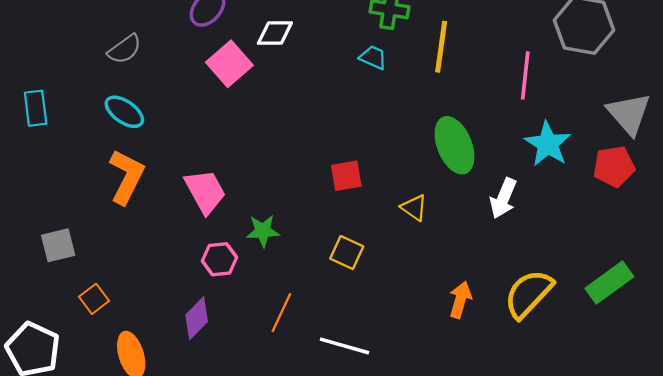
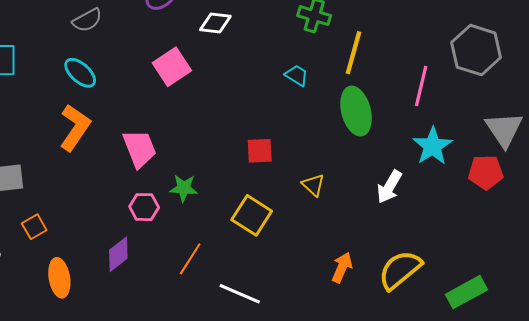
cyan trapezoid: (373, 57) -> (297, 75), moved
pink square: (229, 64) -> (172, 67), moved
green ellipse: (454, 145) -> (356, 111), moved
yellow square: (347, 253) -> (252, 215), size x1.4
green rectangle: (609, 282) -> (466, 292), moved

